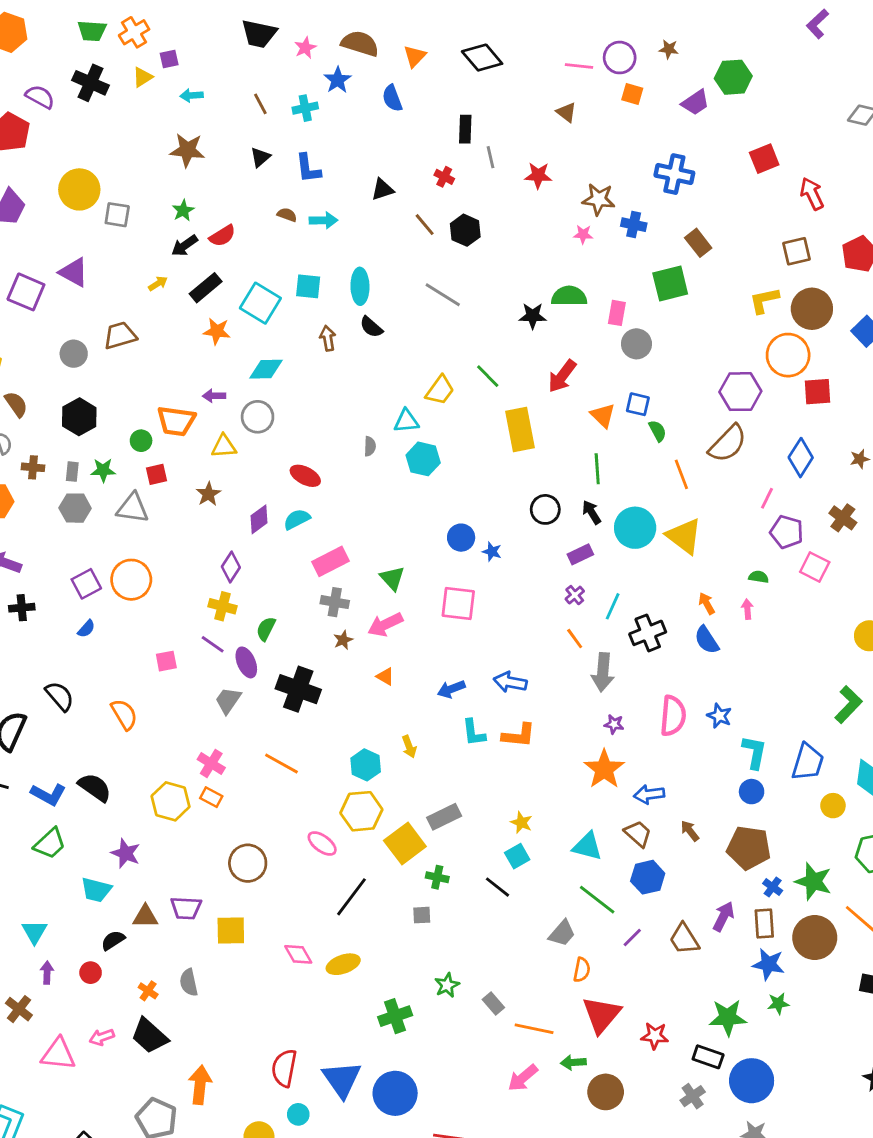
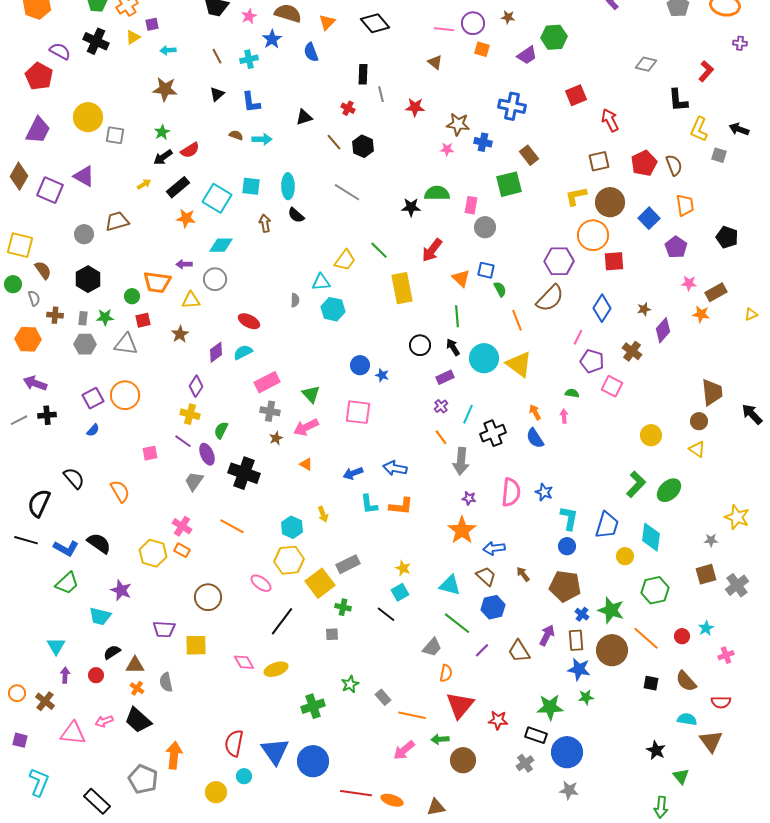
brown triangle: (145, 916) -> (135, 665), moved

